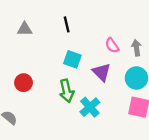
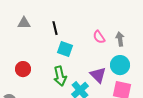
black line: (67, 24) -> (55, 28), moved
purple triangle: (101, 72) -> (98, 75), moved

